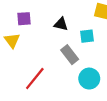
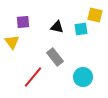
cyan square: (87, 36) -> (81, 29), moved
gray rectangle: (70, 55) -> (55, 57), moved

